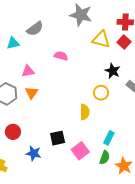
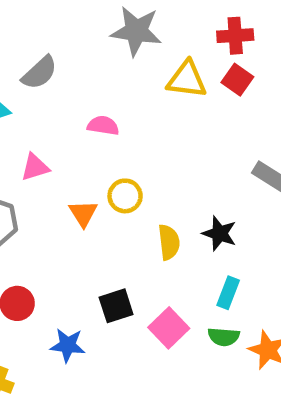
black star: (113, 71) -> (219, 233), moved
orange triangle: (32, 93) -> (83, 213), moved
yellow circle: (101, 93) -> (125, 196), moved
green semicircle: (105, 158) -> (224, 337), turned 80

